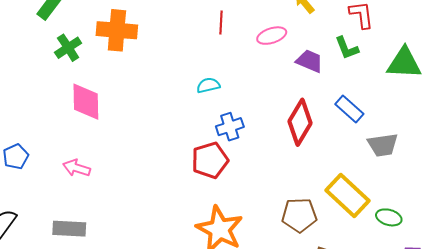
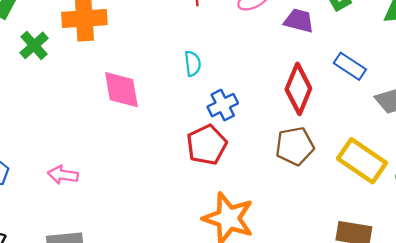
cyan semicircle: (208, 85) -> (193, 64), turned 105
pink diamond: (86, 102) -> (121, 90), moved
brown pentagon: (299, 215) -> (295, 146), moved

